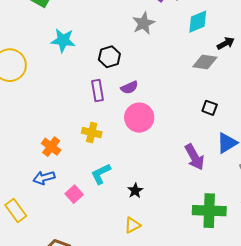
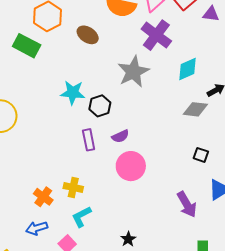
gray star: (144, 23) -> (133, 72), size x1.4
cyan star: (63, 40) -> (73, 93), moved
yellow cross: (92, 133) -> (73, 187), moved
cyan L-shape: (101, 174) -> (81, 217), moved

